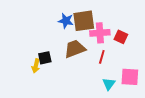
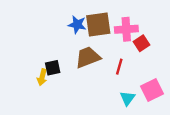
pink cross: (100, 33) -> (126, 29), moved
red square: (121, 37) -> (141, 43), turned 32
pink square: (130, 77) -> (152, 90), turned -30

